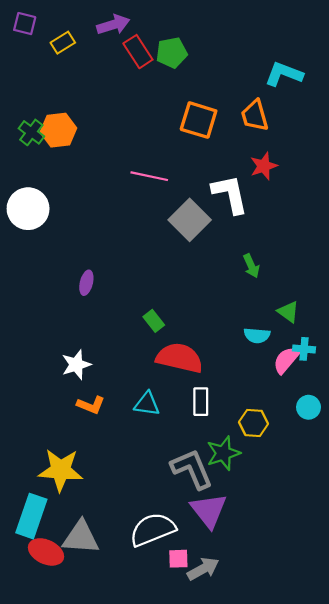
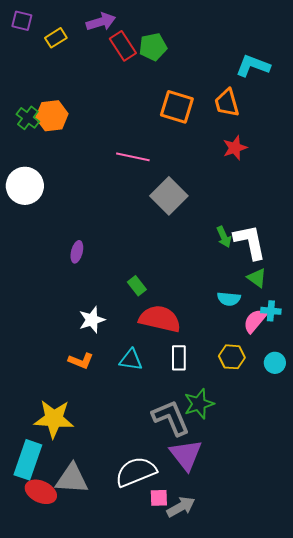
white L-shape: (230, 194) -> (250, 242), moved
white star: (76, 365) -> (92, 320), moved
yellow hexagon: (254, 423) -> (232, 357), moved

